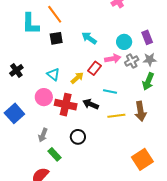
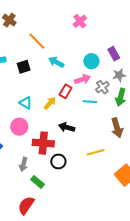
orange line: (55, 14) -> (37, 41), moved
gray cross: (132, 61) -> (102, 87), moved
cyan line: (110, 92) -> (90, 102), moved
red cross: (66, 105) -> (43, 143), moved
yellow line: (116, 116) -> (96, 152), moved

